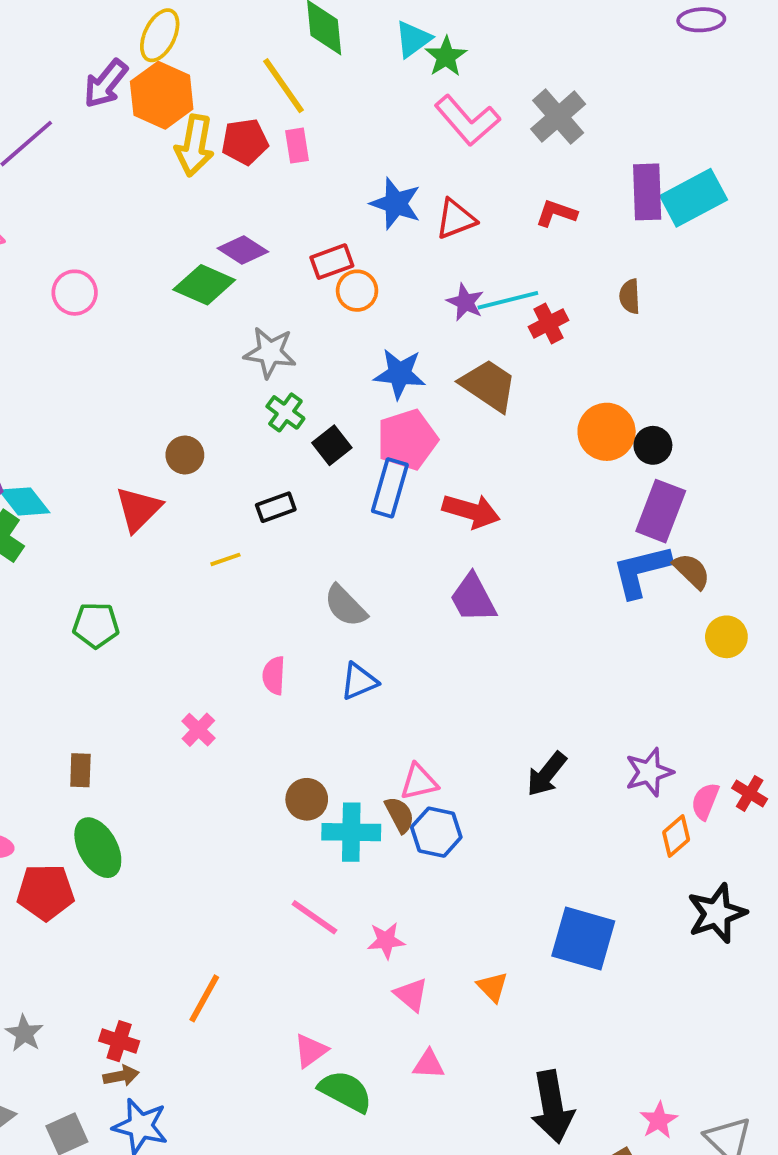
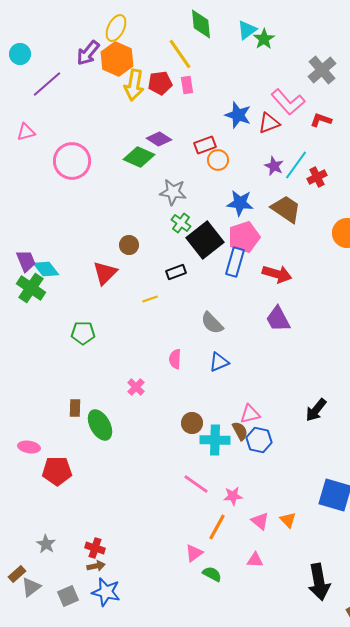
pink L-shape: (467, 120) -> (288, 102), moved
pink circle: (75, 293) -> (72, 161), size x1.6
cyan line: (508, 300) -> (296, 165), turned -40
black square: (332, 445) -> (205, 240), size x1.8
green ellipse: (98, 848) -> (100, 425), moved
pink triangle: (411, 995) -> (260, 521), moved
orange line: (204, 998) -> (217, 527), moved
green semicircle: (345, 1091) -> (212, 574), size x0.7

